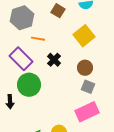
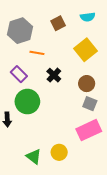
brown square: (58, 11) -> (58, 23), turned 32
purple rectangle: (21, 59) -> (19, 74), size x0.7

